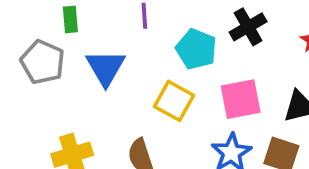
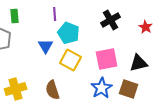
cyan pentagon: (196, 49) -> (69, 33), moved
blue triangle: (106, 68) -> (46, 46), moved, size x0.7

